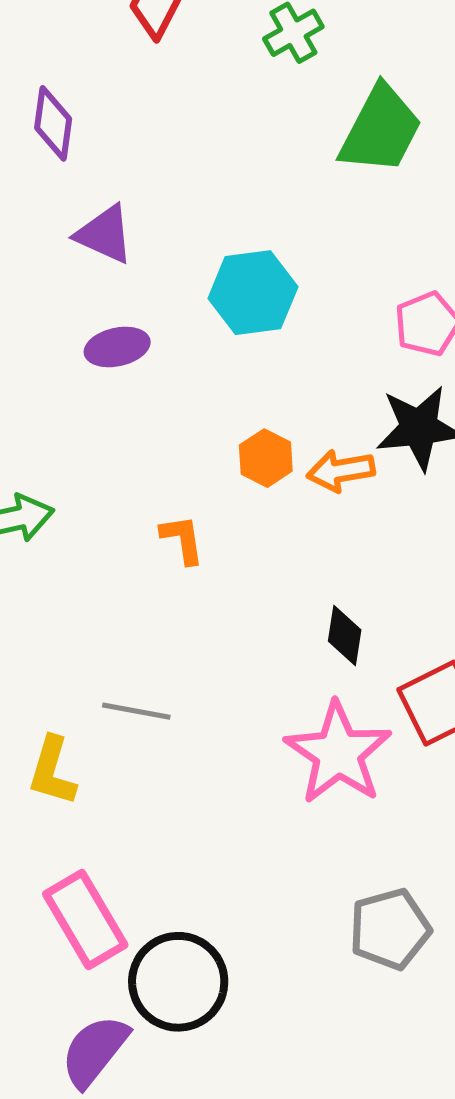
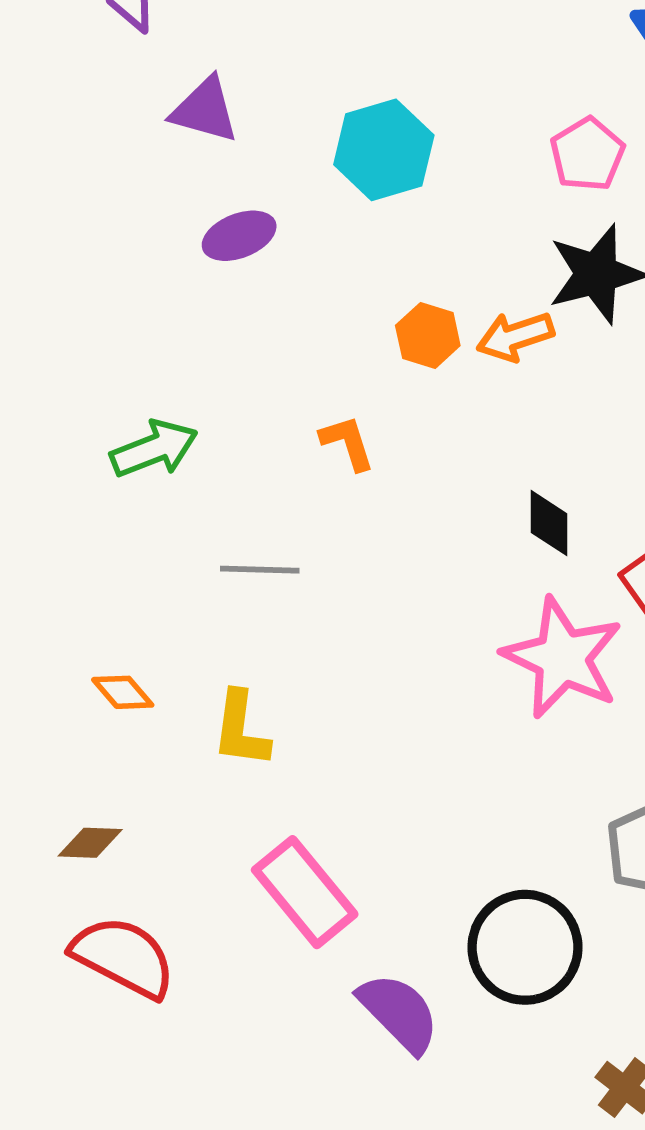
gray line: (136, 711) -> (260, 570), moved
black circle: (178, 982) -> (525, 947), moved
purple semicircle: (95, 1051) -> (399, 1013), moved, turned 106

